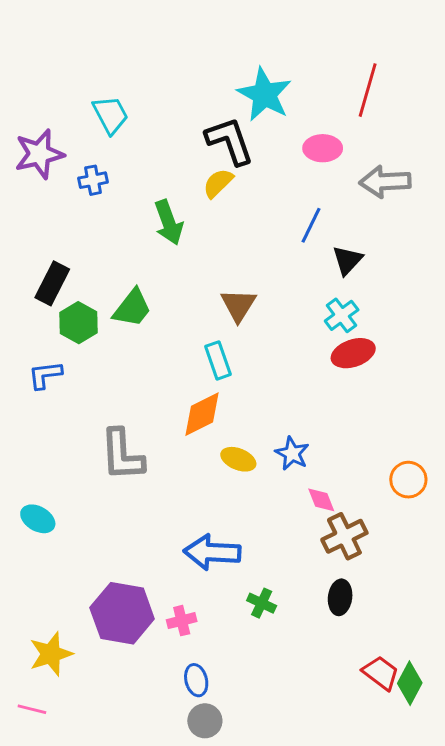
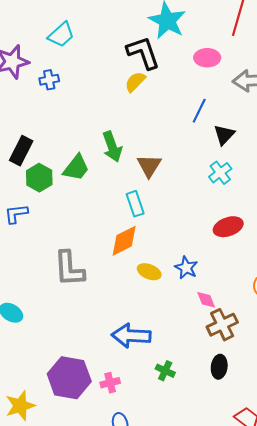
cyan trapezoid: (110, 115) -> (61, 35), turned 76
green arrow: (169, 222) -> (112, 147), moved
red ellipse: (353, 353) -> (228, 227), moved

